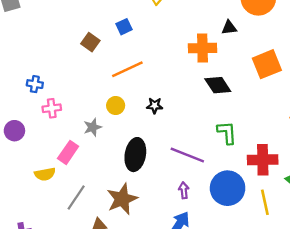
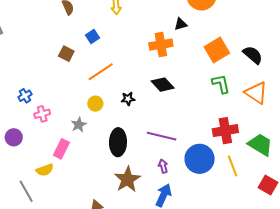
blue cross: (35, 84) -> (25, 96), turned -32
black diamond: (218, 85) -> (163, 85), moved
green L-shape: (227, 133) -> (221, 84), moved
gray line: (76, 198) -> (26, 191), moved, turned -55
brown star: (122, 199) -> (127, 179), moved

